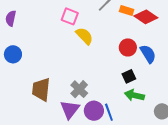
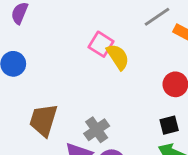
pink square: (70, 16) -> (101, 44), moved

